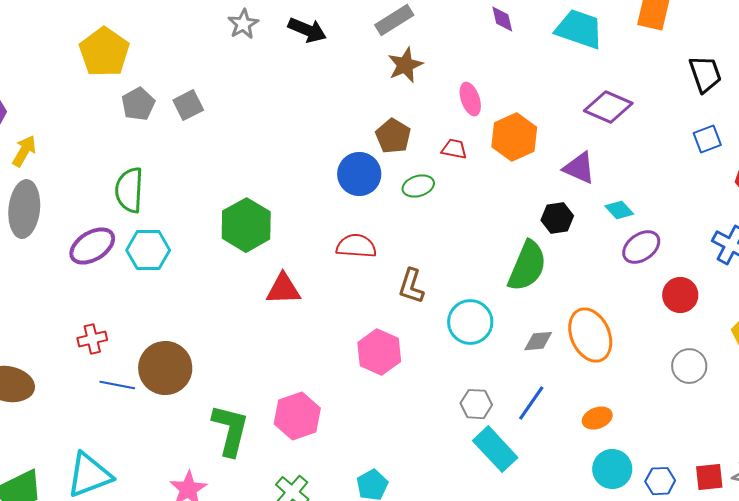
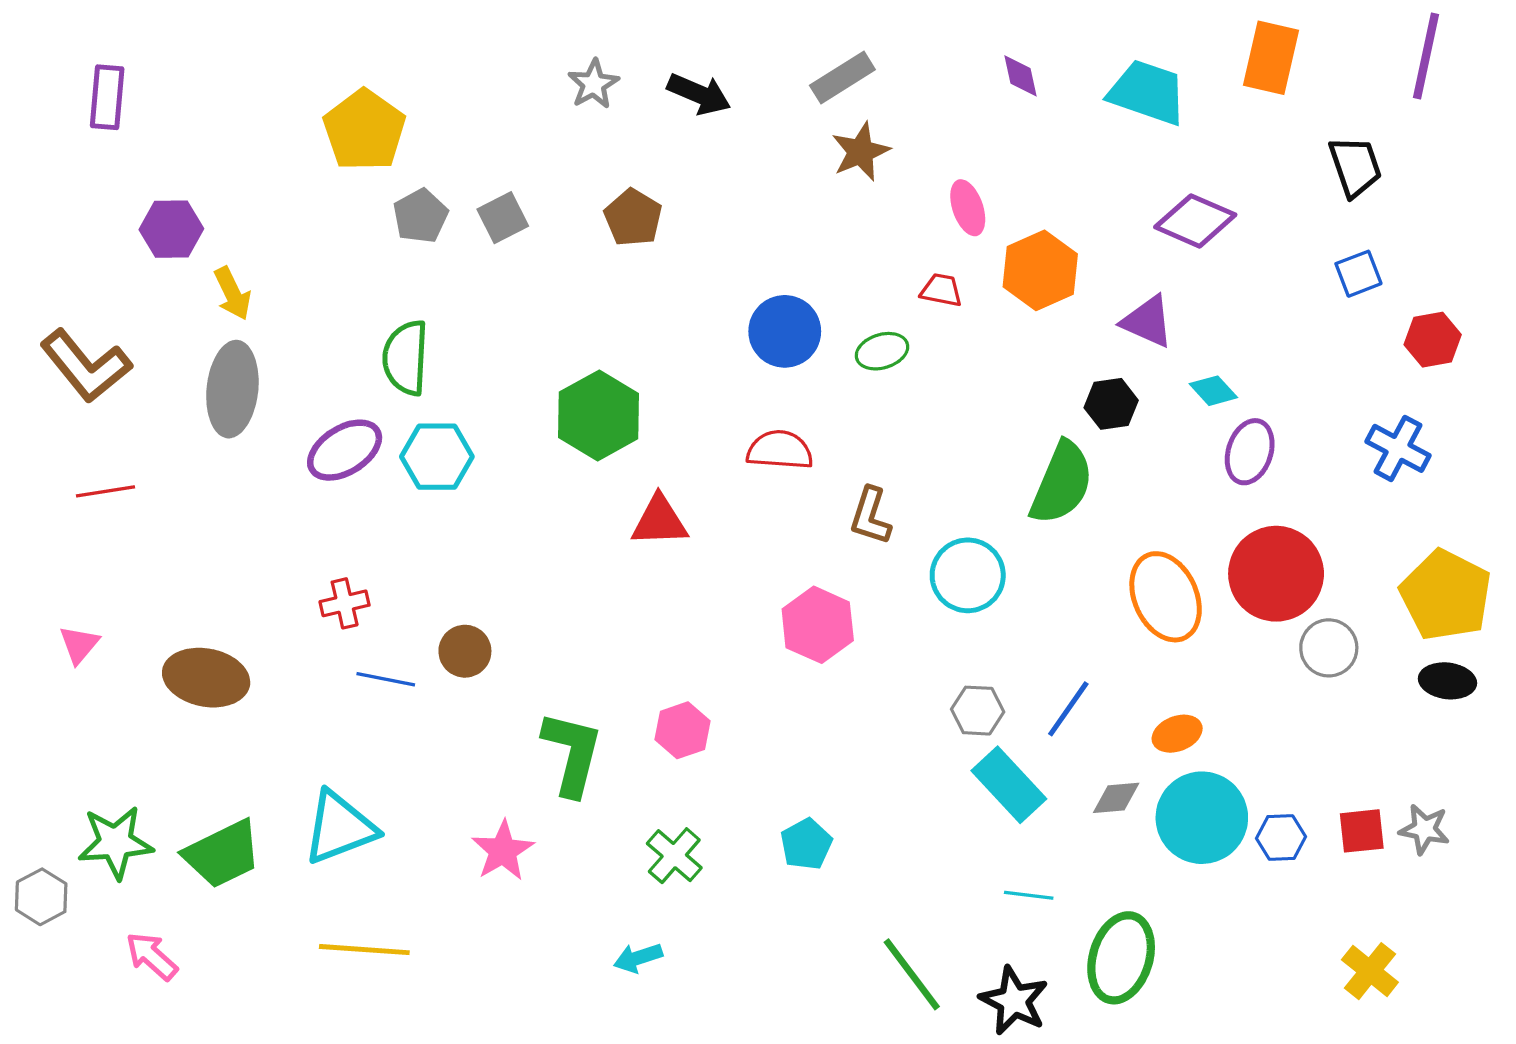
brown pentagon: (393, 136) -> (633, 218), moved
yellow arrow: (24, 151) -> (232, 293), turned 124
purple ellipse: (641, 247) -> (1250, 452), turned -36
red circle: (680, 295) -> (1276, 574), moved, size x1.6
gray diamond: (538, 341) -> (1116, 798), moved
brown circle: (165, 368) -> (465, 651), size x0.6
pink hexagon: (297, 416) -> (683, 730), size x0.7
cyan circle: (612, 469) -> (1202, 818), size x1.4

